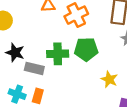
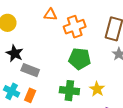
green cross: (58, 54) -> (69, 91), moved

